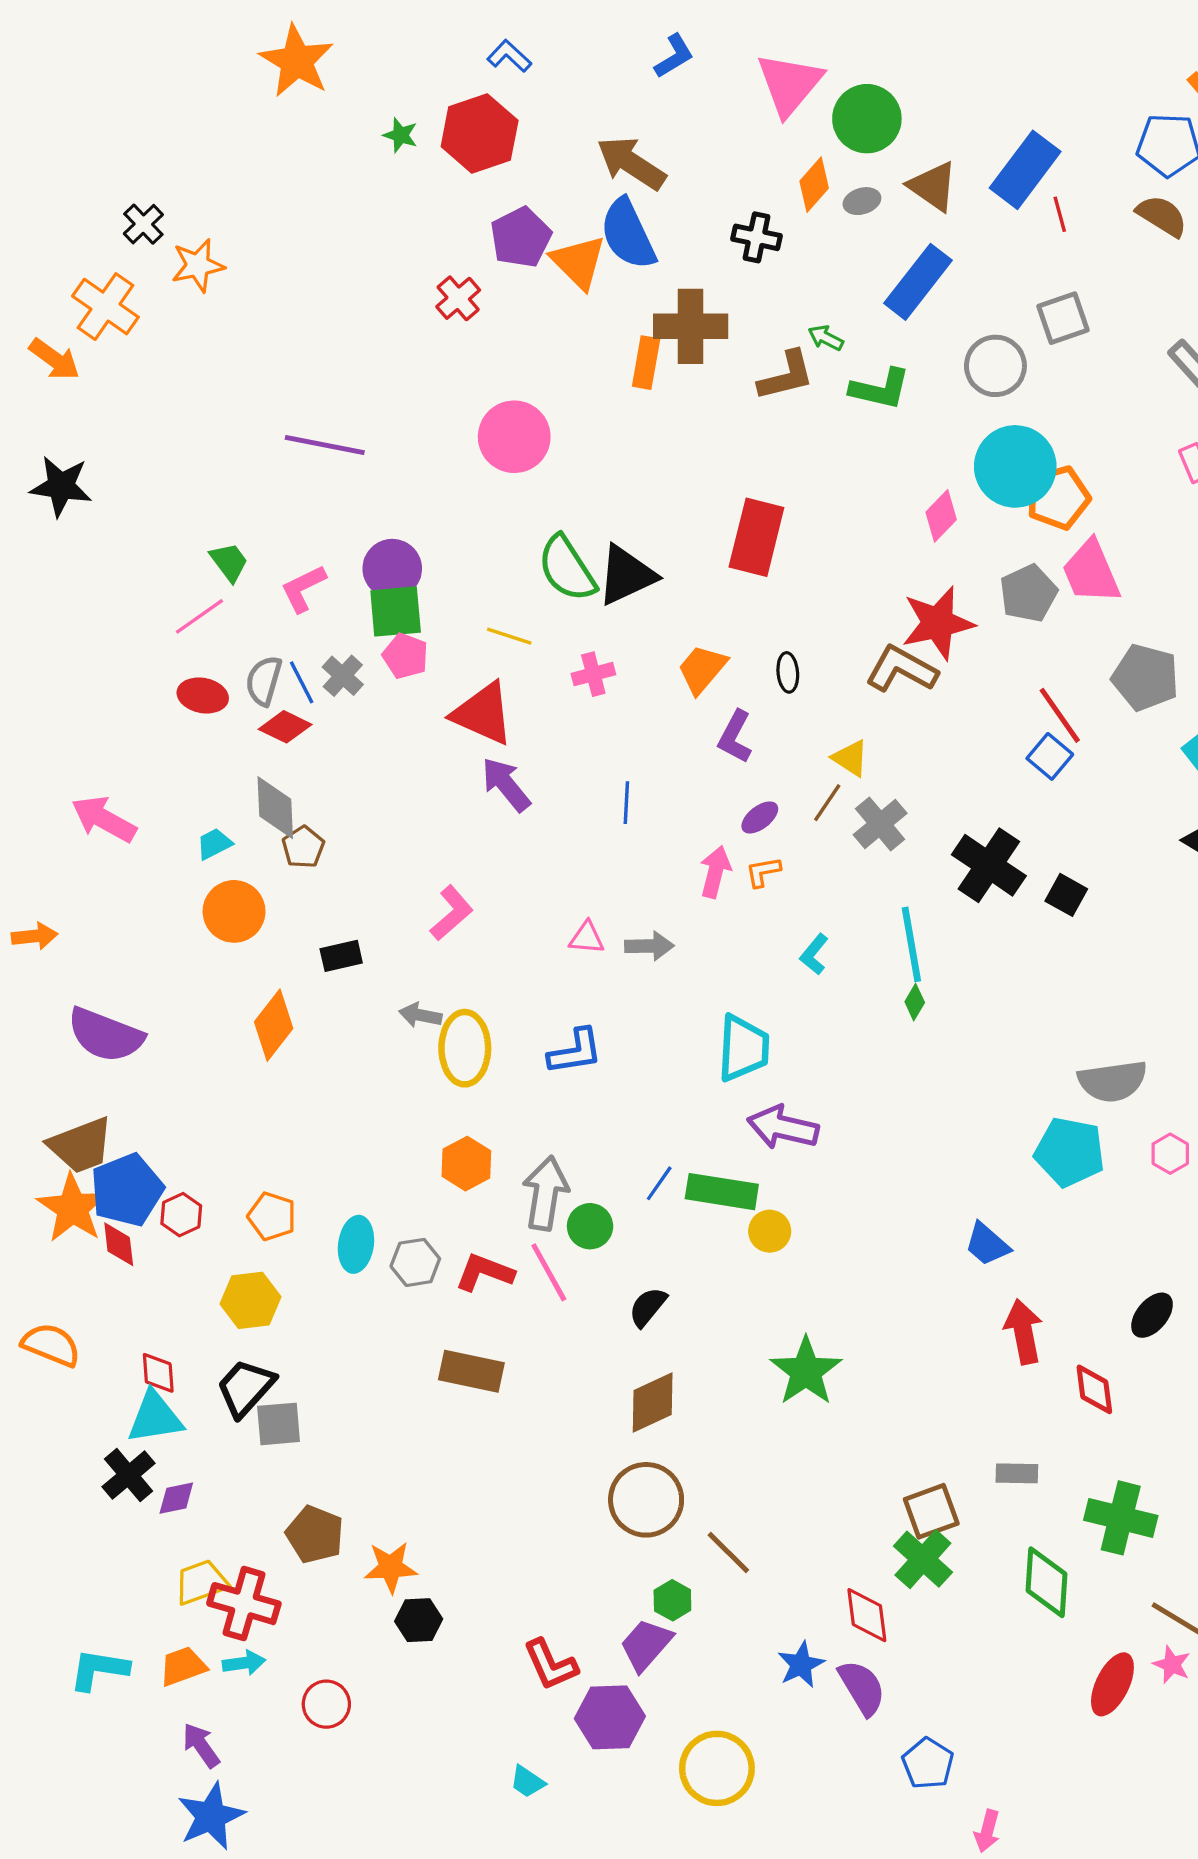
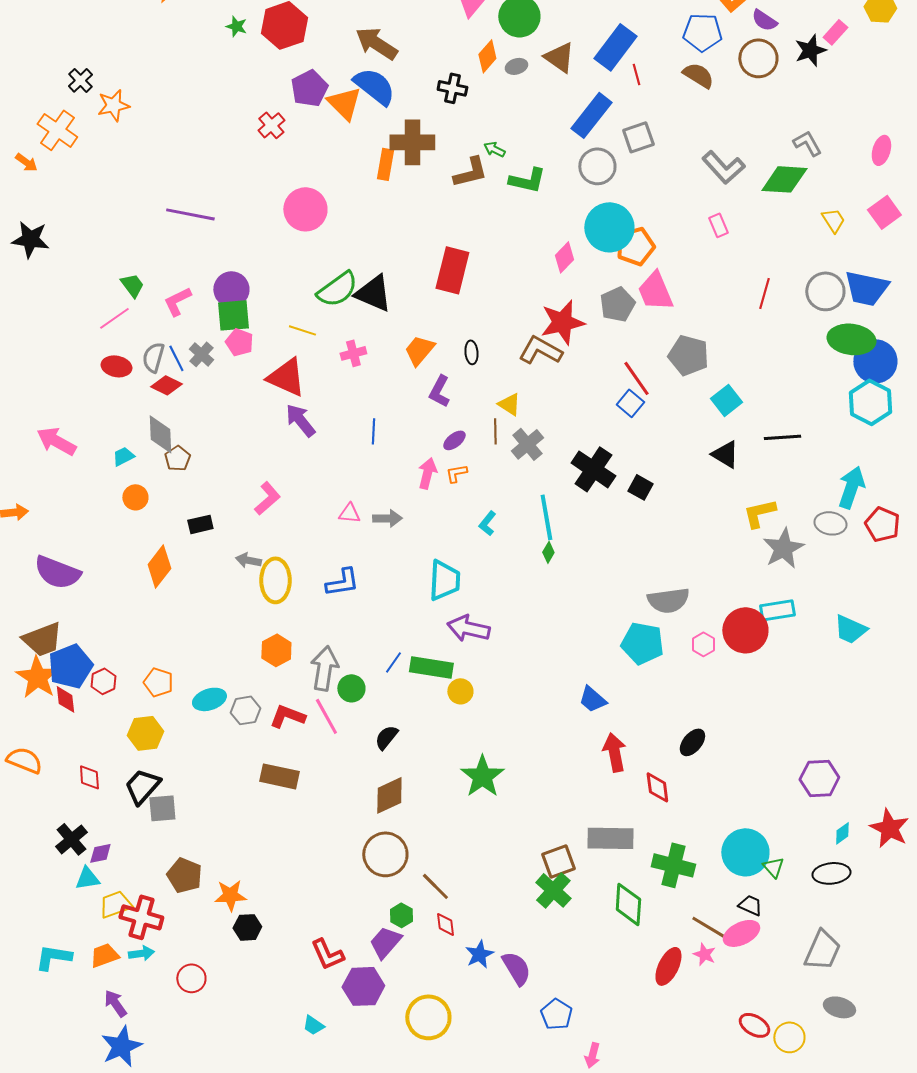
blue semicircle: (628, 234) -> (374, 86), turned 153
blue rectangle: (918, 282) -> (591, 115), moved
orange arrow: (54, 359) -> (26, 162), size x0.7
green semicircle: (567, 569) -> (337, 289), turned -93
black triangle: (626, 575) -> (373, 293), turned 48
brown line: (827, 803) -> (495, 431), turned -35
orange circle: (234, 911) -> (135, 497), size x0.7
cyan ellipse: (356, 1244) -> (209, 699), turned 64
cyan triangle: (155, 1417) -> (87, 878), moved, size x0.7
gray rectangle: (1017, 1473) -> (610, 838), size x1.8
red diamond: (867, 1615) -> (445, 924), moved, size x0.7

